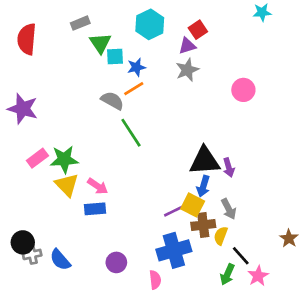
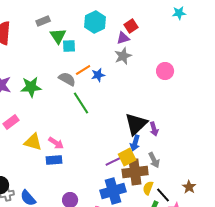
blue star: (136, 67) -> (98, 75), moved
green star: (64, 159) -> (31, 87), moved
black triangle: (205, 161) -> (136, 124), turned -40
yellow triangle: (67, 185) -> (33, 142), turned -30
yellow square: (193, 205) -> (127, 157), turned 36
brown cross: (203, 225) -> (135, 172), size x1.4
yellow semicircle: (221, 236) -> (148, 188), moved
brown star: (289, 238) -> (189, 187), moved

